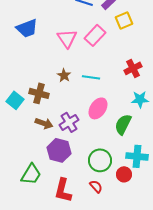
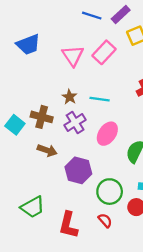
purple cross: (69, 122) -> (75, 122), moved
purple hexagon: (59, 150) -> (78, 170), moved
green trapezoid: (31, 174) -> (33, 207), turned 30

